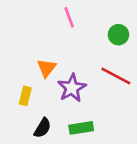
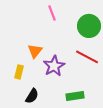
green circle: (118, 35) -> (89, 26), size x1.5
green rectangle: (81, 128) -> (75, 96), moved

